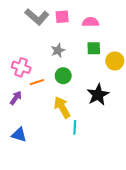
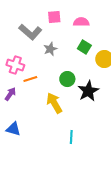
gray L-shape: (37, 17) -> (30, 32), moved
green square: (94, 48) -> (84, 47), turned 32
green circle: (63, 76) -> (67, 79), moved
cyan line: (75, 127) -> (71, 137), moved

